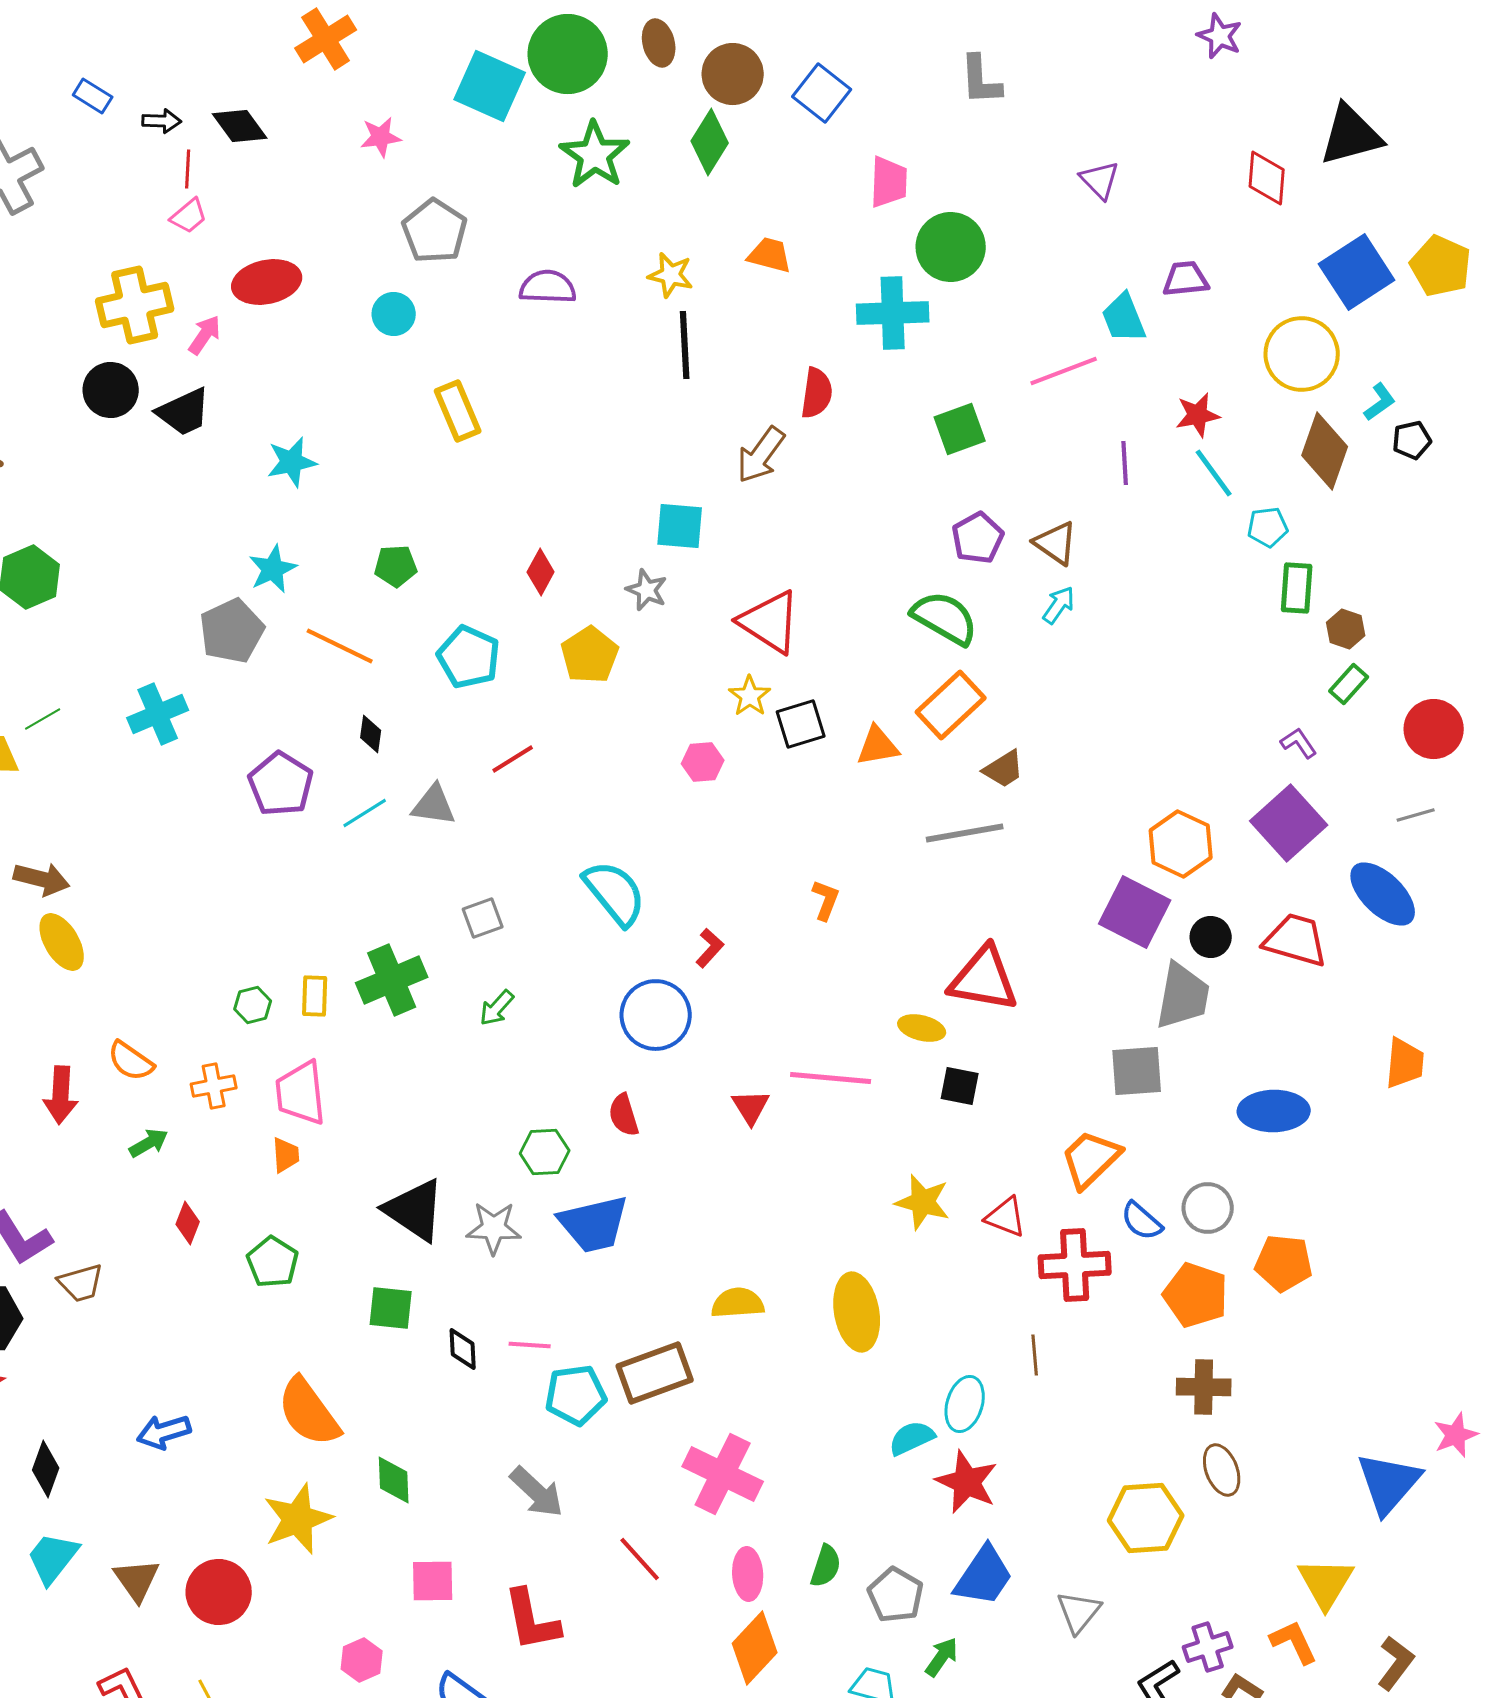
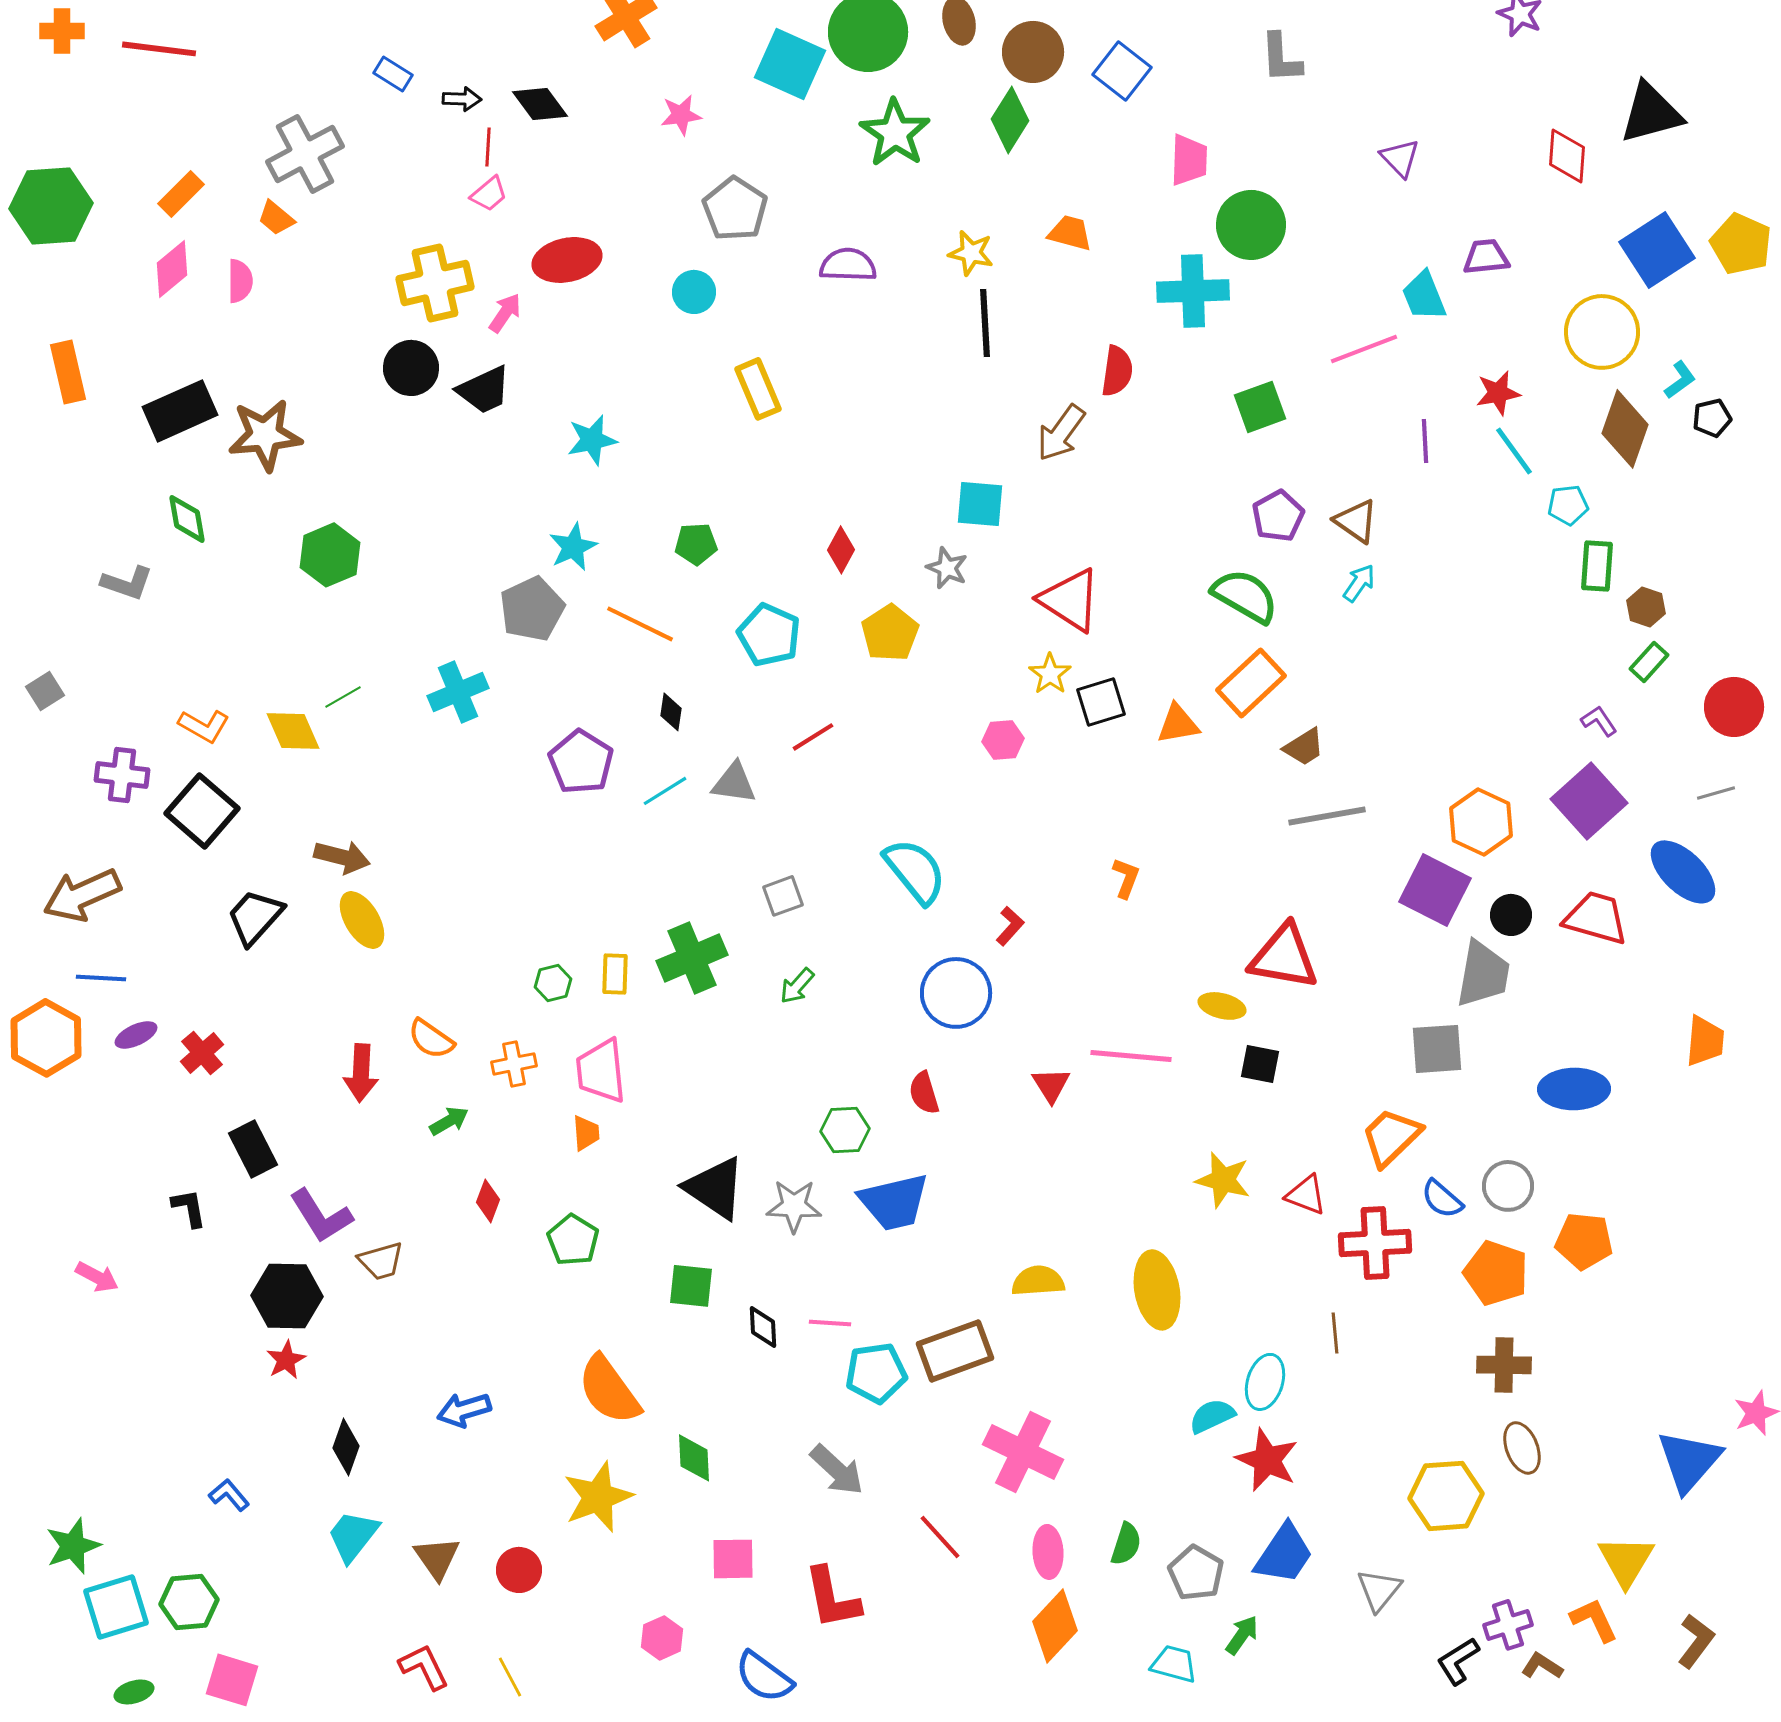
gray line: (965, 833) -> (1327, 816), moved
red circle: (219, 1592) -> (519, 1570), size x0.7

